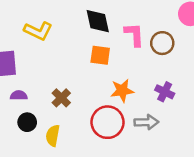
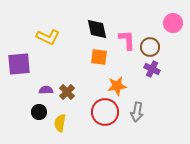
purple cross: (165, 92) -> (152, 69), moved
purple semicircle: (19, 95) -> (46, 90), moved
gray arrow: (146, 122) -> (137, 112), turned 102

